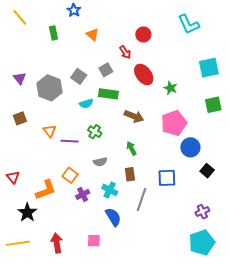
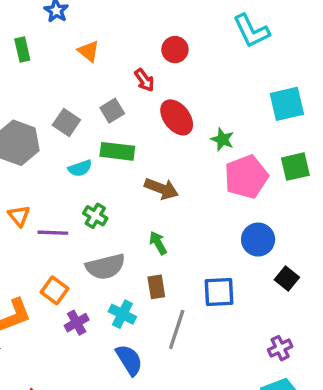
pink pentagon: (174, 123) -> (246, 177), moved
gray semicircle: (100, 162) -> (105, 267), size x1.6

